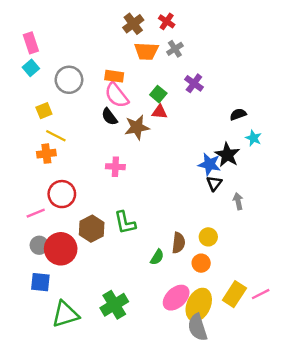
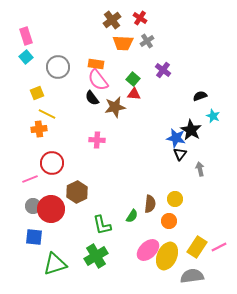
green L-shape: (125, 223) -> (102, 225), moved
gray semicircle: (198, 327) -> (192, 276), moved, turned 100

